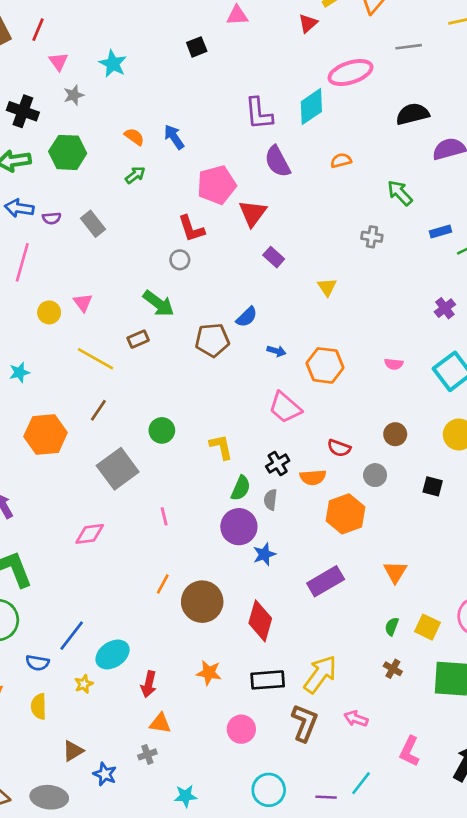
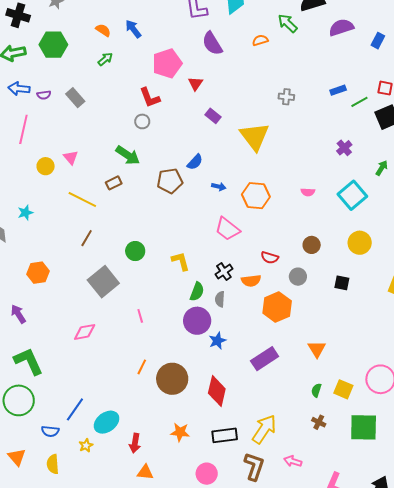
green arrow: (400, 193) -> (287, 23), moved
red triangle: (253, 213) -> (195, 84), size x0.7
yellow triangle: (327, 287) -> (255, 136), size x2.0
orange hexagon: (46, 434) -> (38, 273), moved, size x0.7

